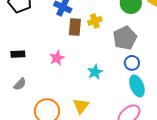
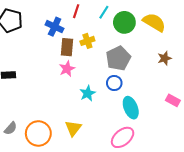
pink star: (57, 58) -> (67, 69), moved
blue circle: (132, 63) -> (114, 83), moved
gray semicircle: (20, 84) -> (11, 128), moved

